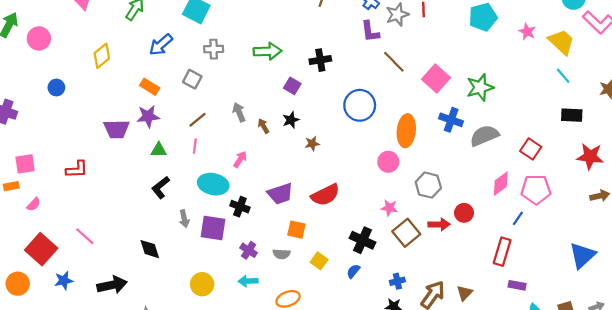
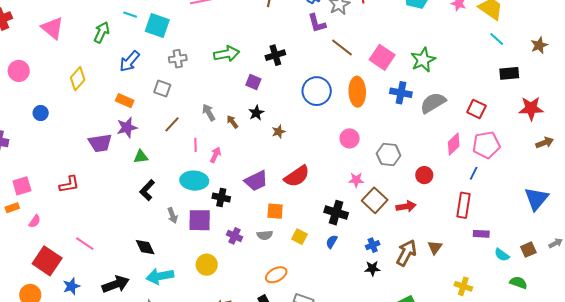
orange ellipse: (406, 131) -> (357, 92), moved
pink line: (195, 146) -> (196, 145), moved
red arrow: (439, 224) -> (406, 206), moved
cyan arrow: (248, 281) -> (160, 276), moved, size x1.5
yellow circle: (202, 284) -> (207, 265), moved

